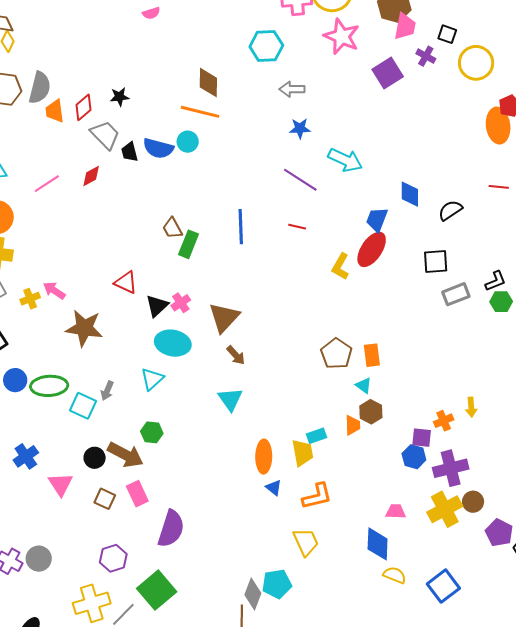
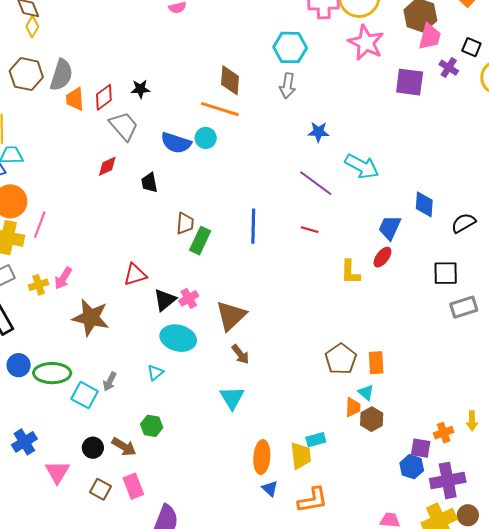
purple square: (388, 73) -> (410, 82), turned 36
gray arrow: (292, 89) -> (288, 86), moved, turned -85
black trapezoid: (129, 152) -> (149, 183), moved
pink line: (47, 184) -> (40, 225), moved, turned -40
brown trapezoid: (172, 228) -> (185, 223), turned -150
red ellipse: (372, 249) -> (382, 257), size x0.6
yellow L-shape: (340, 266) -> (350, 272), turned -32
red triangle: (126, 282) -> (135, 275), turned -45
pink arrow: (54, 290) -> (63, 278), turned -95
cyan triangle: (152, 379) -> (155, 373), size x0.7
orange trapezoid: (352, 425) -> (353, 407), moved
brown arrow: (125, 455) -> (124, 447), size x0.7

